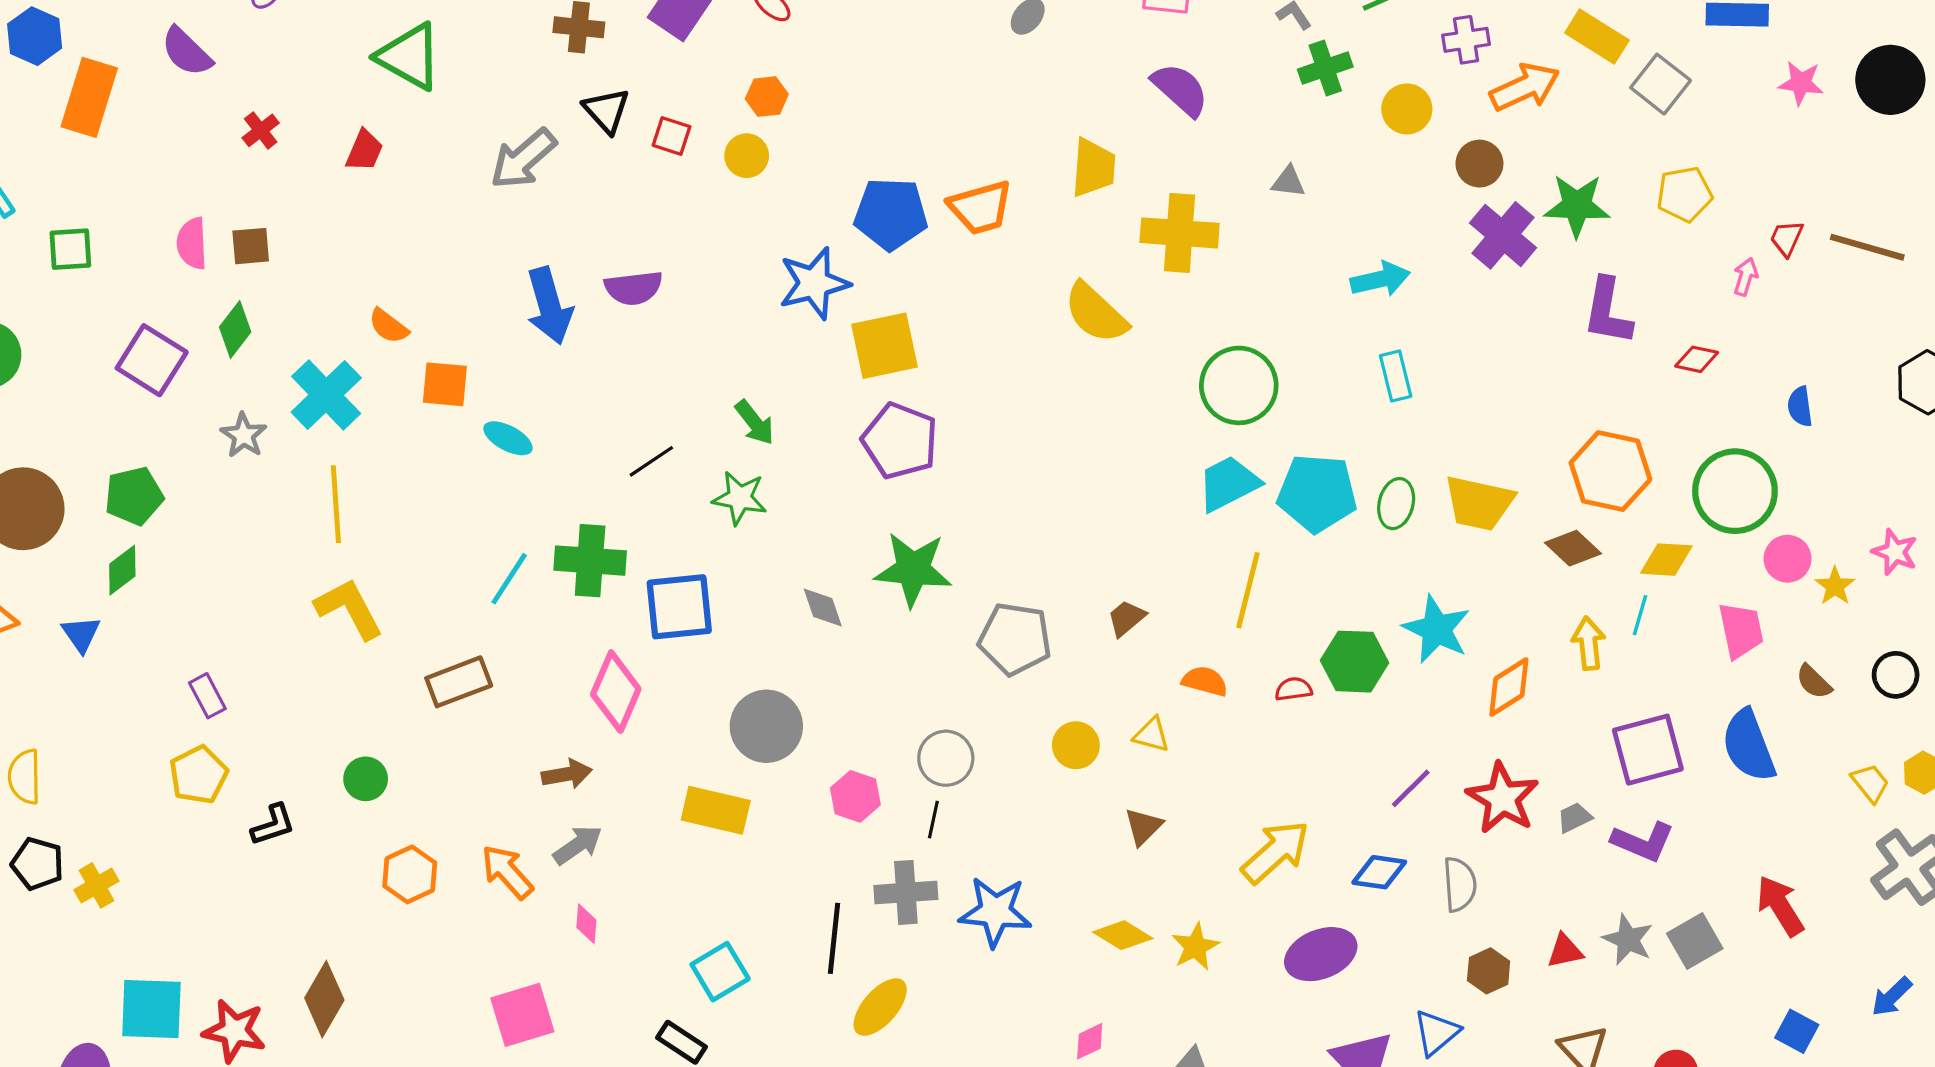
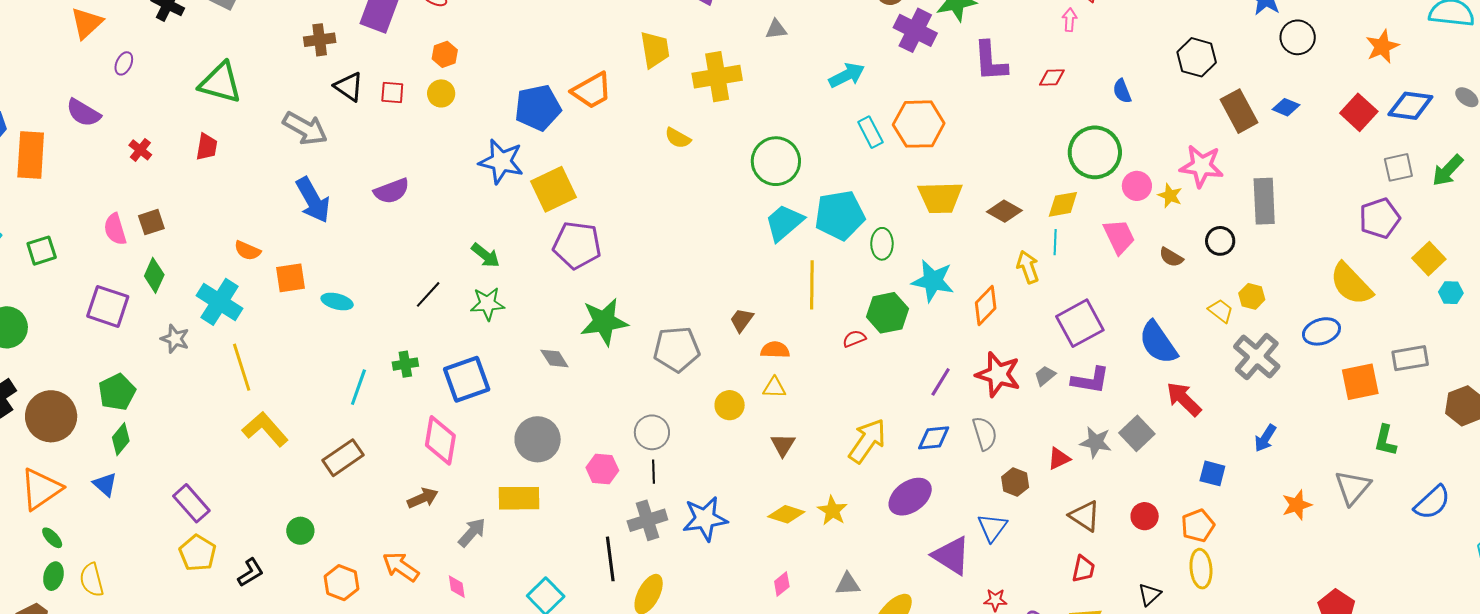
gray arrow: (523, 159) -> (305, 128), turned -96
blue star: (814, 283) -> (501, 161), turned -30
blue arrow: (549, 306) -> (313, 200), moved
yellow semicircle: (1096, 313) -> (678, 138), size x0.6
orange hexagon: (1610, 471) -> (919, 124), moved
green ellipse: (1396, 504) -> (882, 244), moved
pink star: (1895, 552) -> (1202, 166), size x1.5
green cross: (590, 561) -> (405, 364), size x0.6
orange semicircle: (1205, 681) -> (775, 350), moved
purple rectangle: (207, 696) -> (191, 503), size x1.4
blue semicircle: (1749, 746) -> (1158, 343), moved
gray arrow: (578, 845) -> (472, 532), moved

